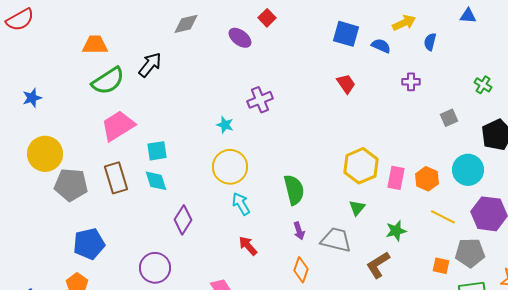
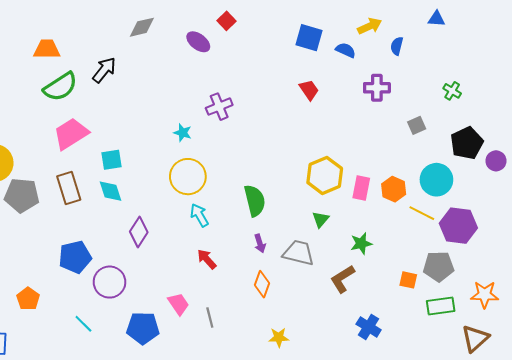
purple cross: (411, 82) -> (377, 88), size x1.4
yellow line: (443, 217) -> (422, 213), moved
blue pentagon: (89, 244) -> (75, 257), moved

